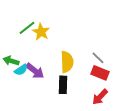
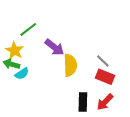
yellow star: (41, 32) -> (15, 50), moved
purple arrow: (35, 71) -> (54, 47), moved
black rectangle: (63, 85) -> (83, 102), moved

